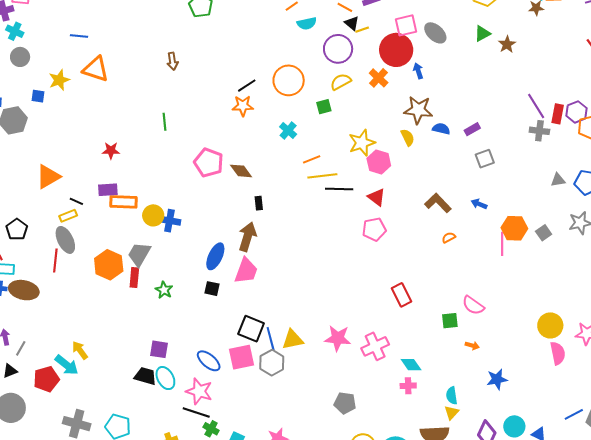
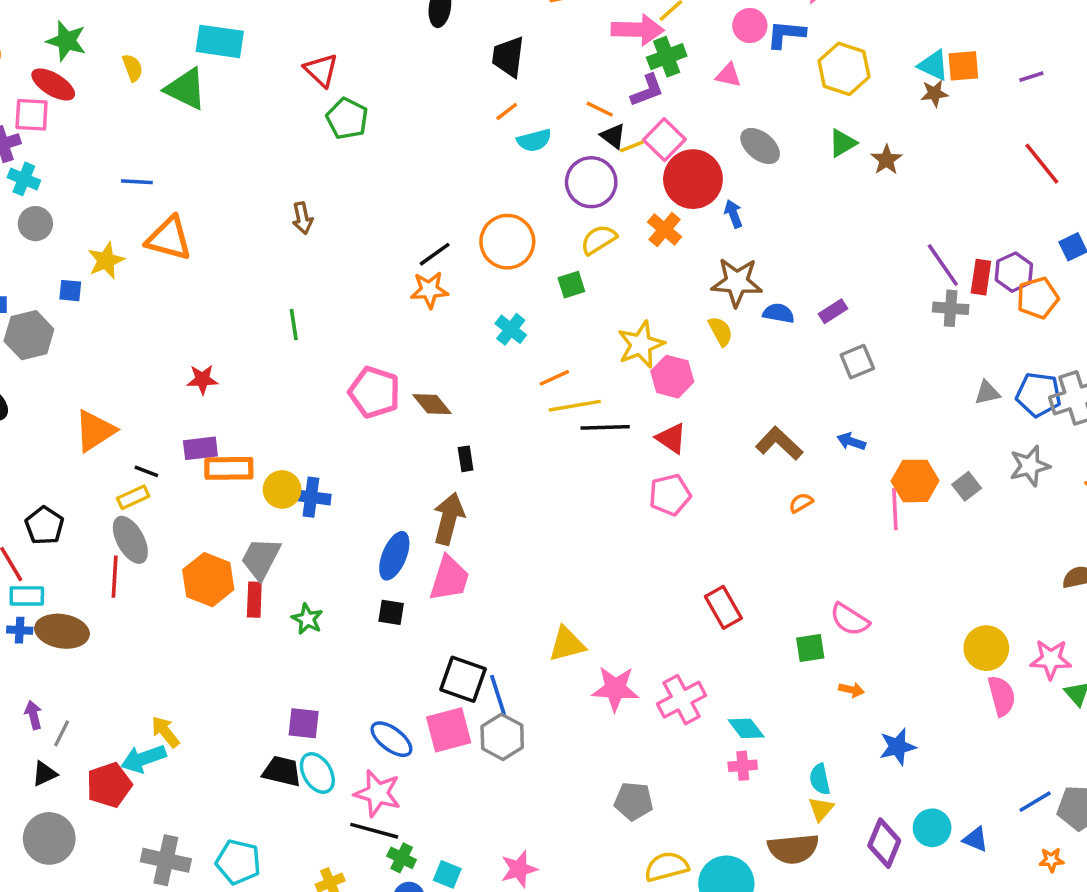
pink square: (406, 25) -> (664, 140), moved, turned -30
yellow triangle: (293, 340) -> (567, 644), moved
cyan arrow: (67, 365) -> (143, 759), turned 125

